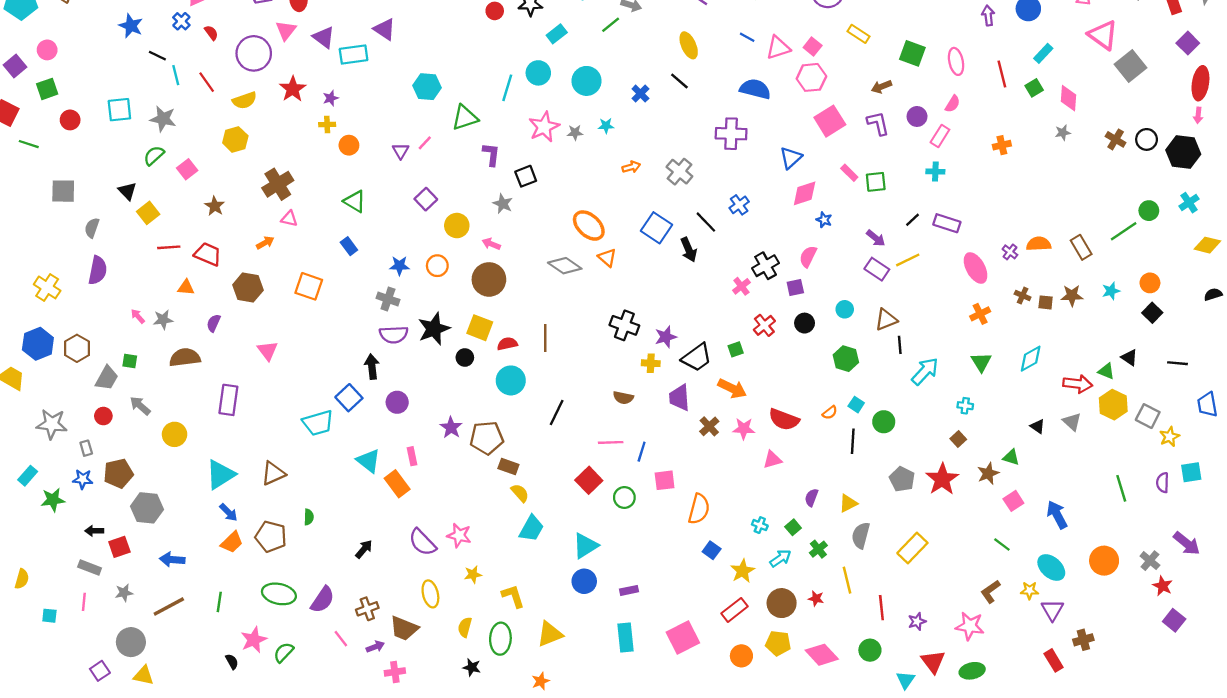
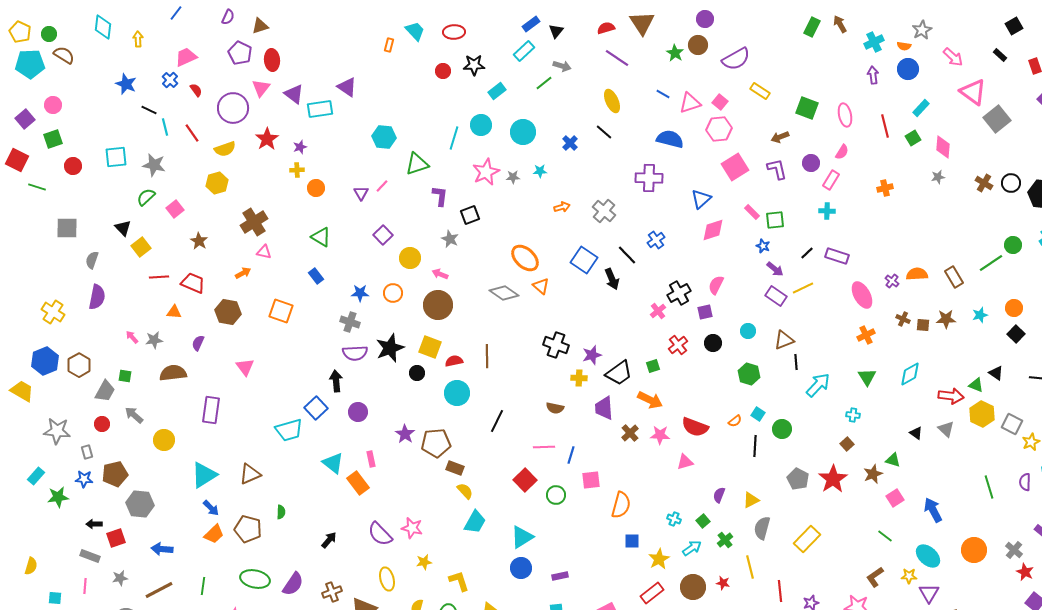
blue star: (824, 220) -> (763, 246), moved
blue square: (712, 550) -> (632, 541), turned -35

